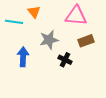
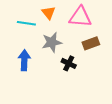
orange triangle: (34, 12) -> (49, 13), moved
cyan line: (14, 22) -> (26, 23), moved

